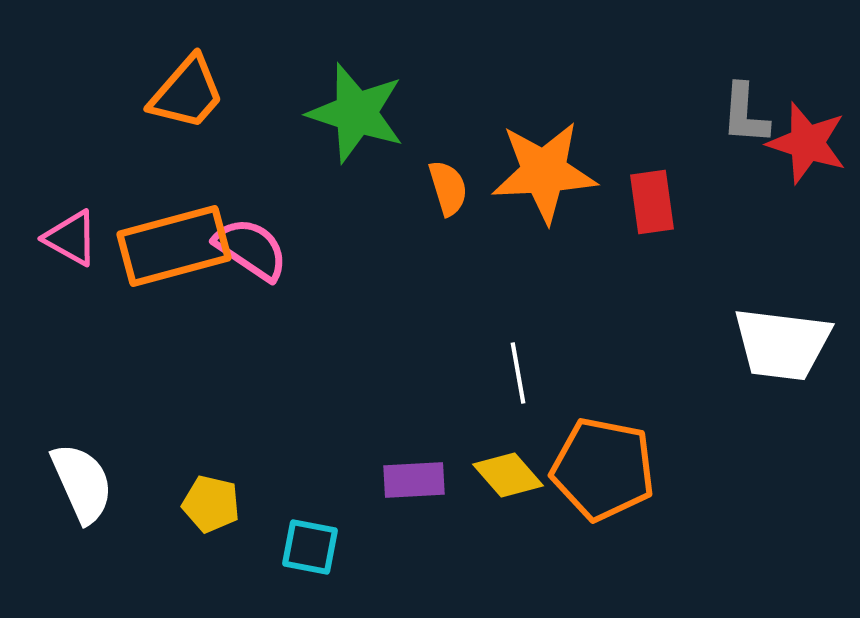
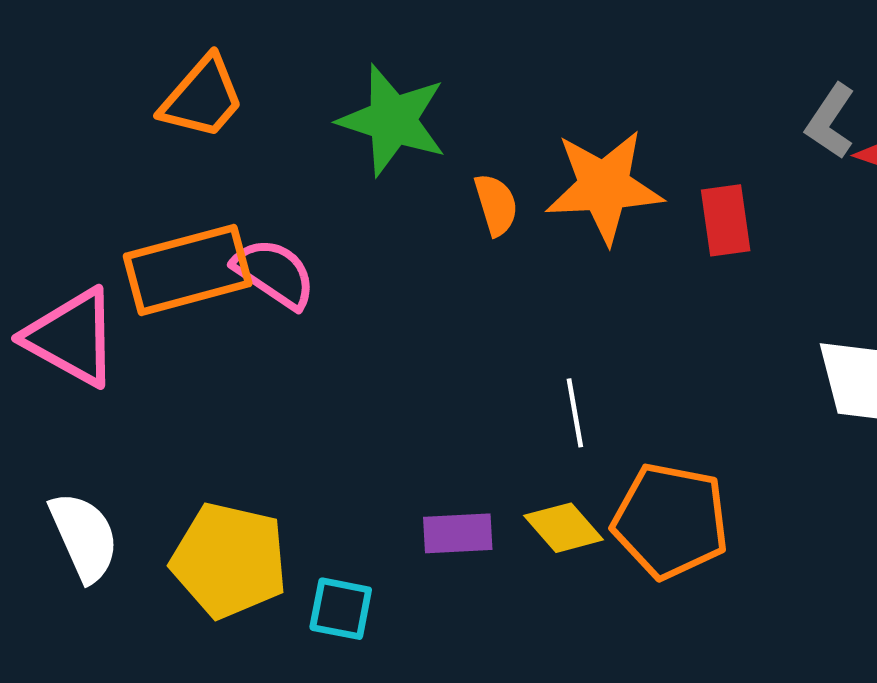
gray L-shape: (745, 114) -> (830, 121), turned 30
pink triangle: (71, 238) -> (72, 337), moved, size x1.6
yellow pentagon: (211, 504) -> (229, 560), size x1.8

